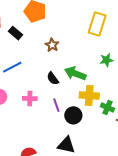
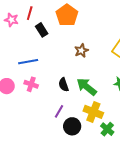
brown star: (52, 45) -> (81, 51), moved
pink cross: (30, 99) -> (31, 84), moved
purple line: (56, 105) -> (59, 111), turned 32

